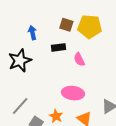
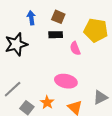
brown square: (66, 25) -> (58, 17), moved
yellow pentagon: (90, 27) -> (96, 30), moved

